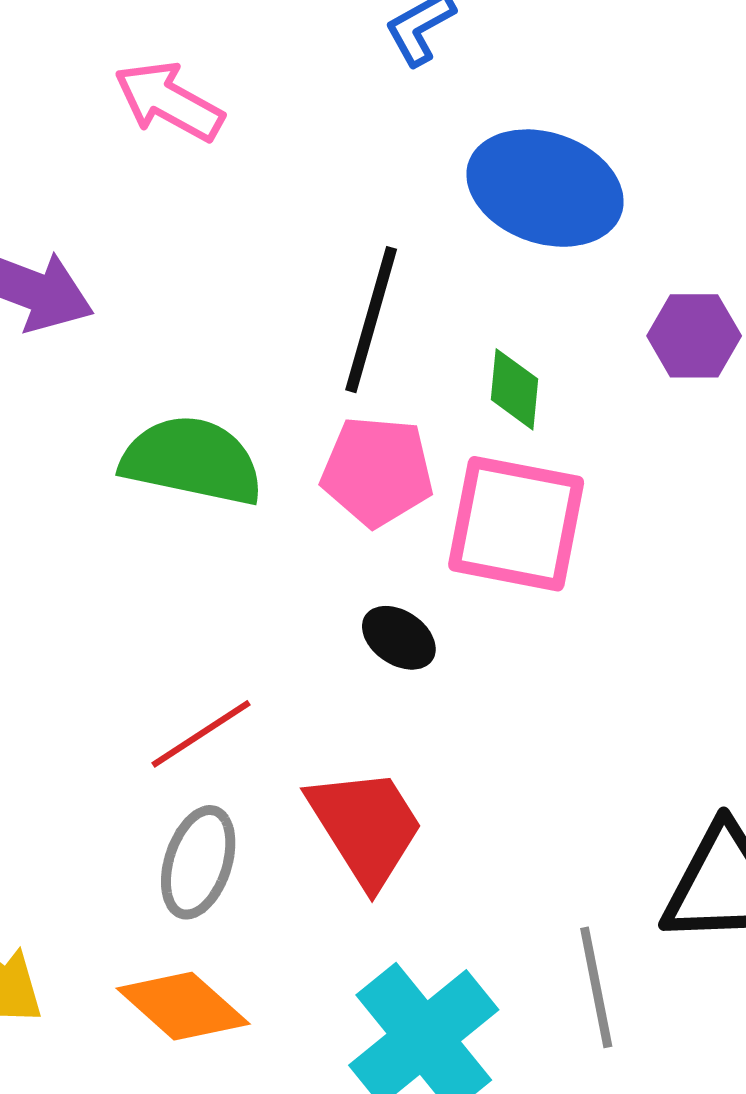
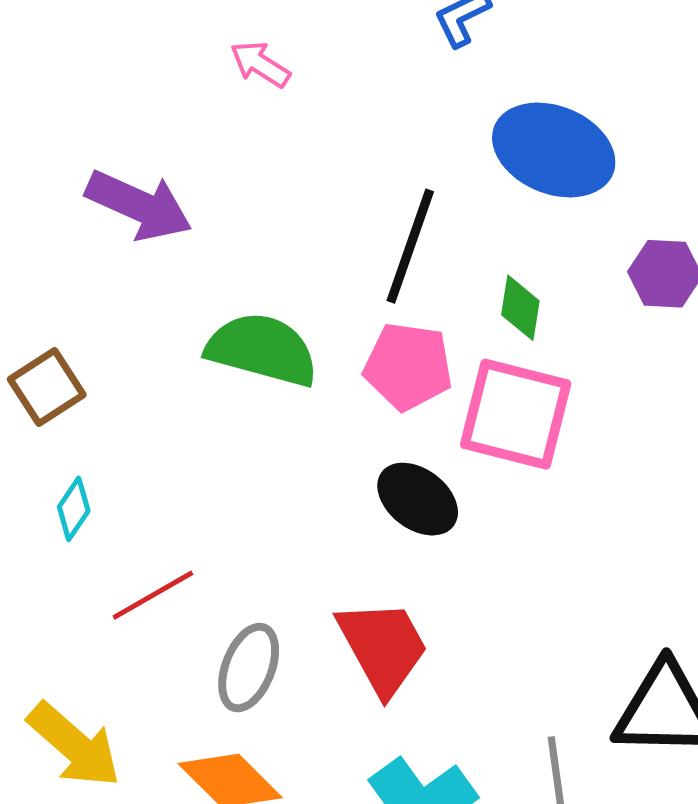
pink arrow: (169, 101) -> (260, 64), size x0.7
black ellipse: (399, 638) -> (418, 499), size x1.4
red line: (201, 734) -> (153, 595), moved

